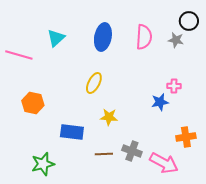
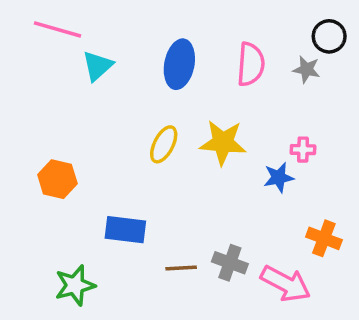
pink line: (19, 55) -> (57, 29), moved
yellow star: (109, 117) -> (223, 143), moved, size x1.5
orange cross: (186, 137) -> (324, 238), turned 30

